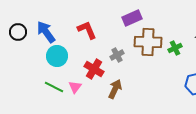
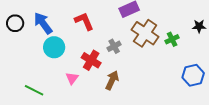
brown cross: (148, 42) -> (145, 33), turned 32
green line: (54, 87) -> (34, 90), moved

